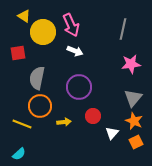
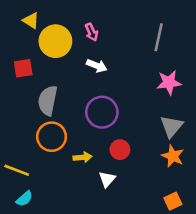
pink arrow: (71, 25) -> (92, 32), size x0.6
yellow line: (22, 124) -> (17, 170), moved
white triangle: (112, 133) -> (107, 179), moved
orange square: (136, 142) -> (173, 201), moved

